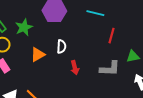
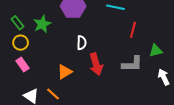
orange triangle: (38, 55) -> (65, 72), moved
red arrow: (75, 68) -> (96, 64), size x1.5

